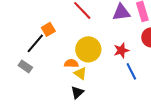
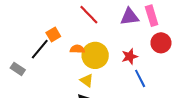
orange semicircle: (71, 63) -> (77, 49), moved
gray rectangle: (25, 66) -> (18, 69), moved

